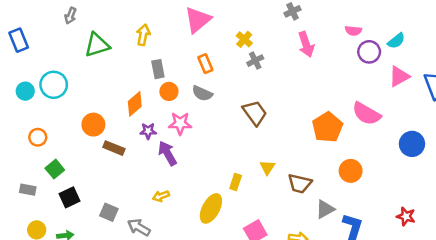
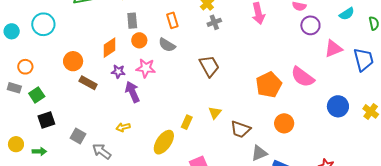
cyan semicircle: (396, 41) -> (347, 14), moved
cyan circle: (25, 91) -> (12, 31), moved
gray rectangle: (28, 190) -> (14, 88), moved

